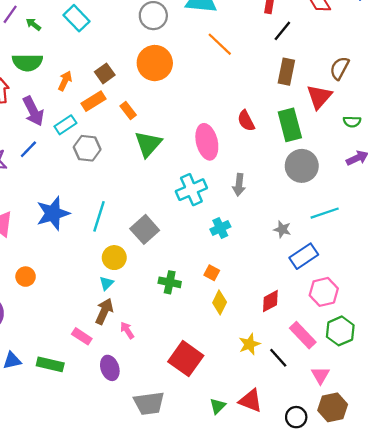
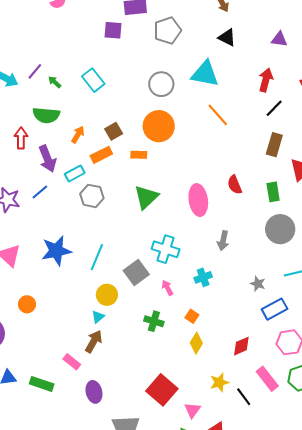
orange rectangle: (128, 110) -> (139, 155), moved, turned -56
green rectangle: (290, 125) -> (273, 192), size x0.7
cyan cross: (191, 190) -> (166, 249), moved, turned 36
pink arrow: (127, 330) -> (167, 288), moved
pink triangle: (320, 375) -> (192, 410), moved

